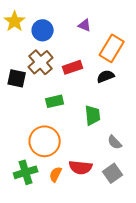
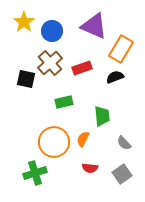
purple triangle: (85, 25) -> (94, 26), size x2.0
red semicircle: (81, 167) -> (90, 168), size x0.7
orange semicircle: (56, 174) -> (83, 139), moved

